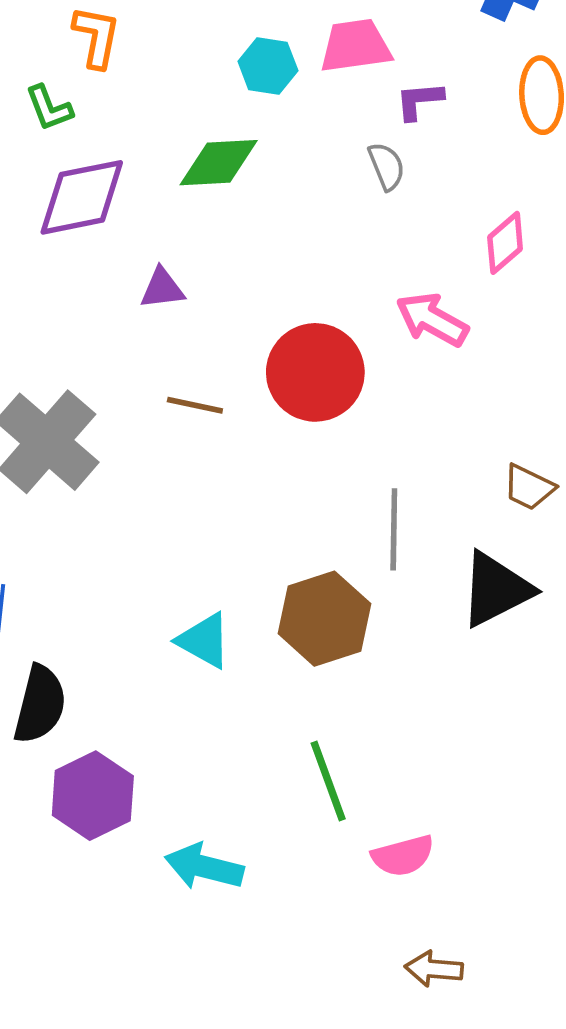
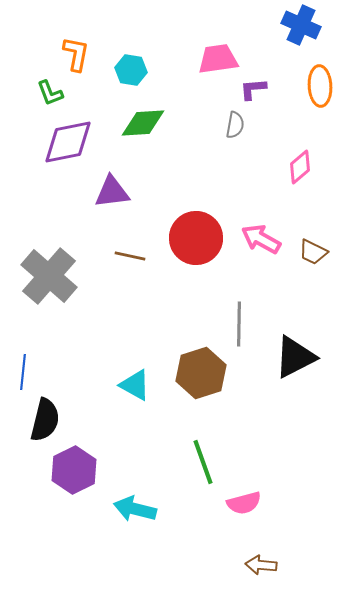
cyan hexagon: (268, 66) -> (131, 70), moved
gray semicircle: (386, 166) -> (235, 125), turned 32
purple triangle: (162, 288) -> (112, 192), size x1.4
pink arrow: (432, 320) -> (261, 239), moved
brown trapezoid: (529, 487) -> (313, 252), moved

